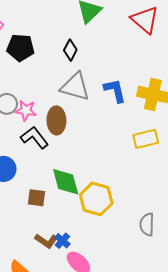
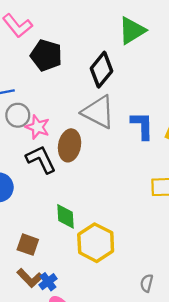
black diamond: (70, 50) -> (101, 70), size x1.4
green diamond: (66, 182) -> (65, 216), size x0.7
brown square: (37, 198) -> (28, 245), moved
gray semicircle: (147, 224) -> (147, 283), size x0.7

